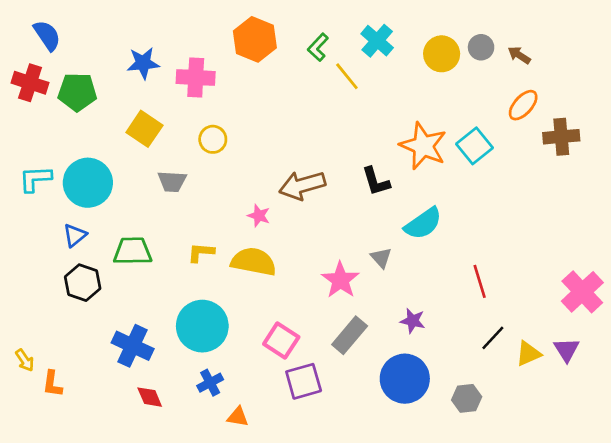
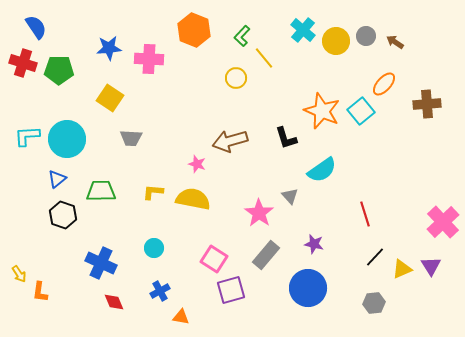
cyan cross: (377, 41) -> (303, 30), moved
orange ellipse: (523, 105) -> (384, 84), moved
yellow circle: (213, 139) -> (236, 78), moved
cyan circle: (202, 326) -> (154, 248), size x0.5
gray hexagon: (467, 398) -> (374, 303), moved

